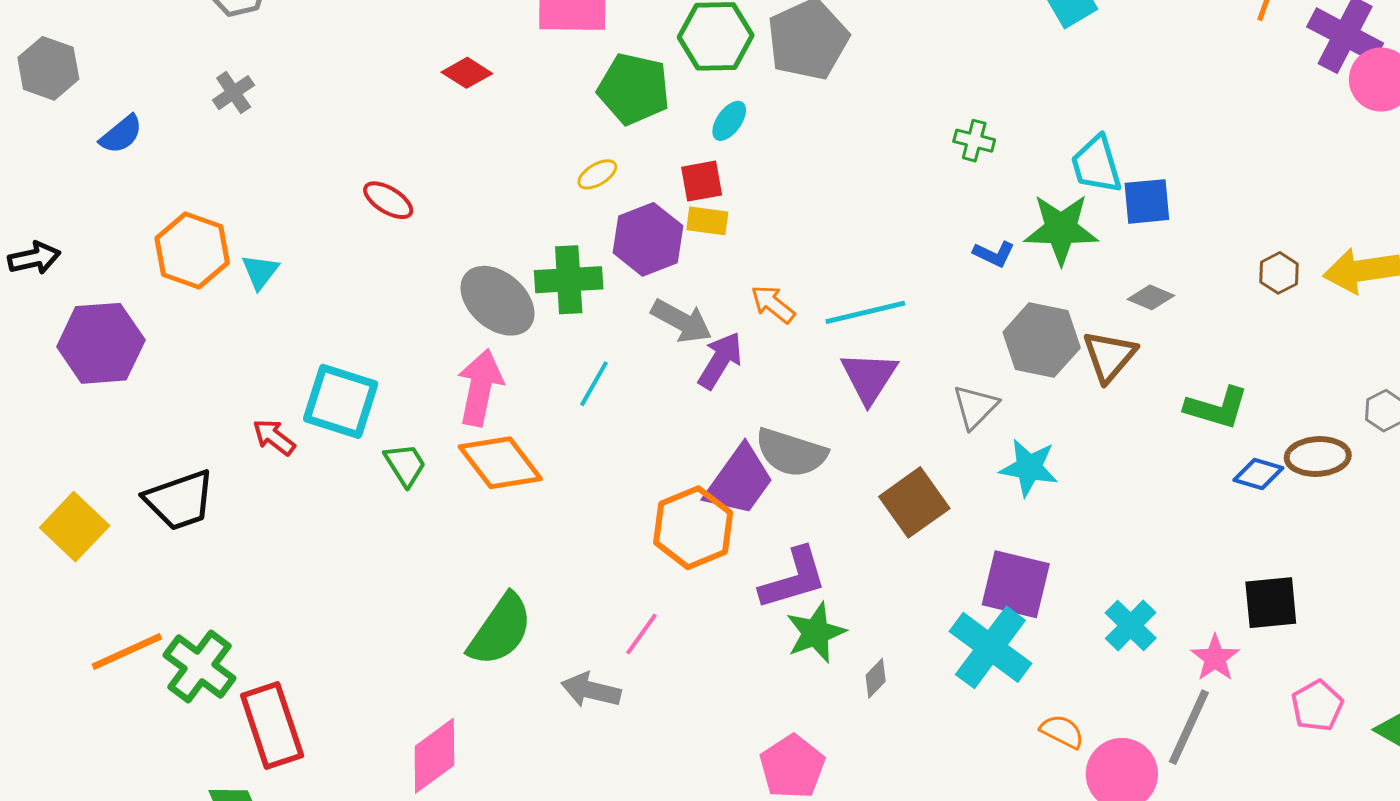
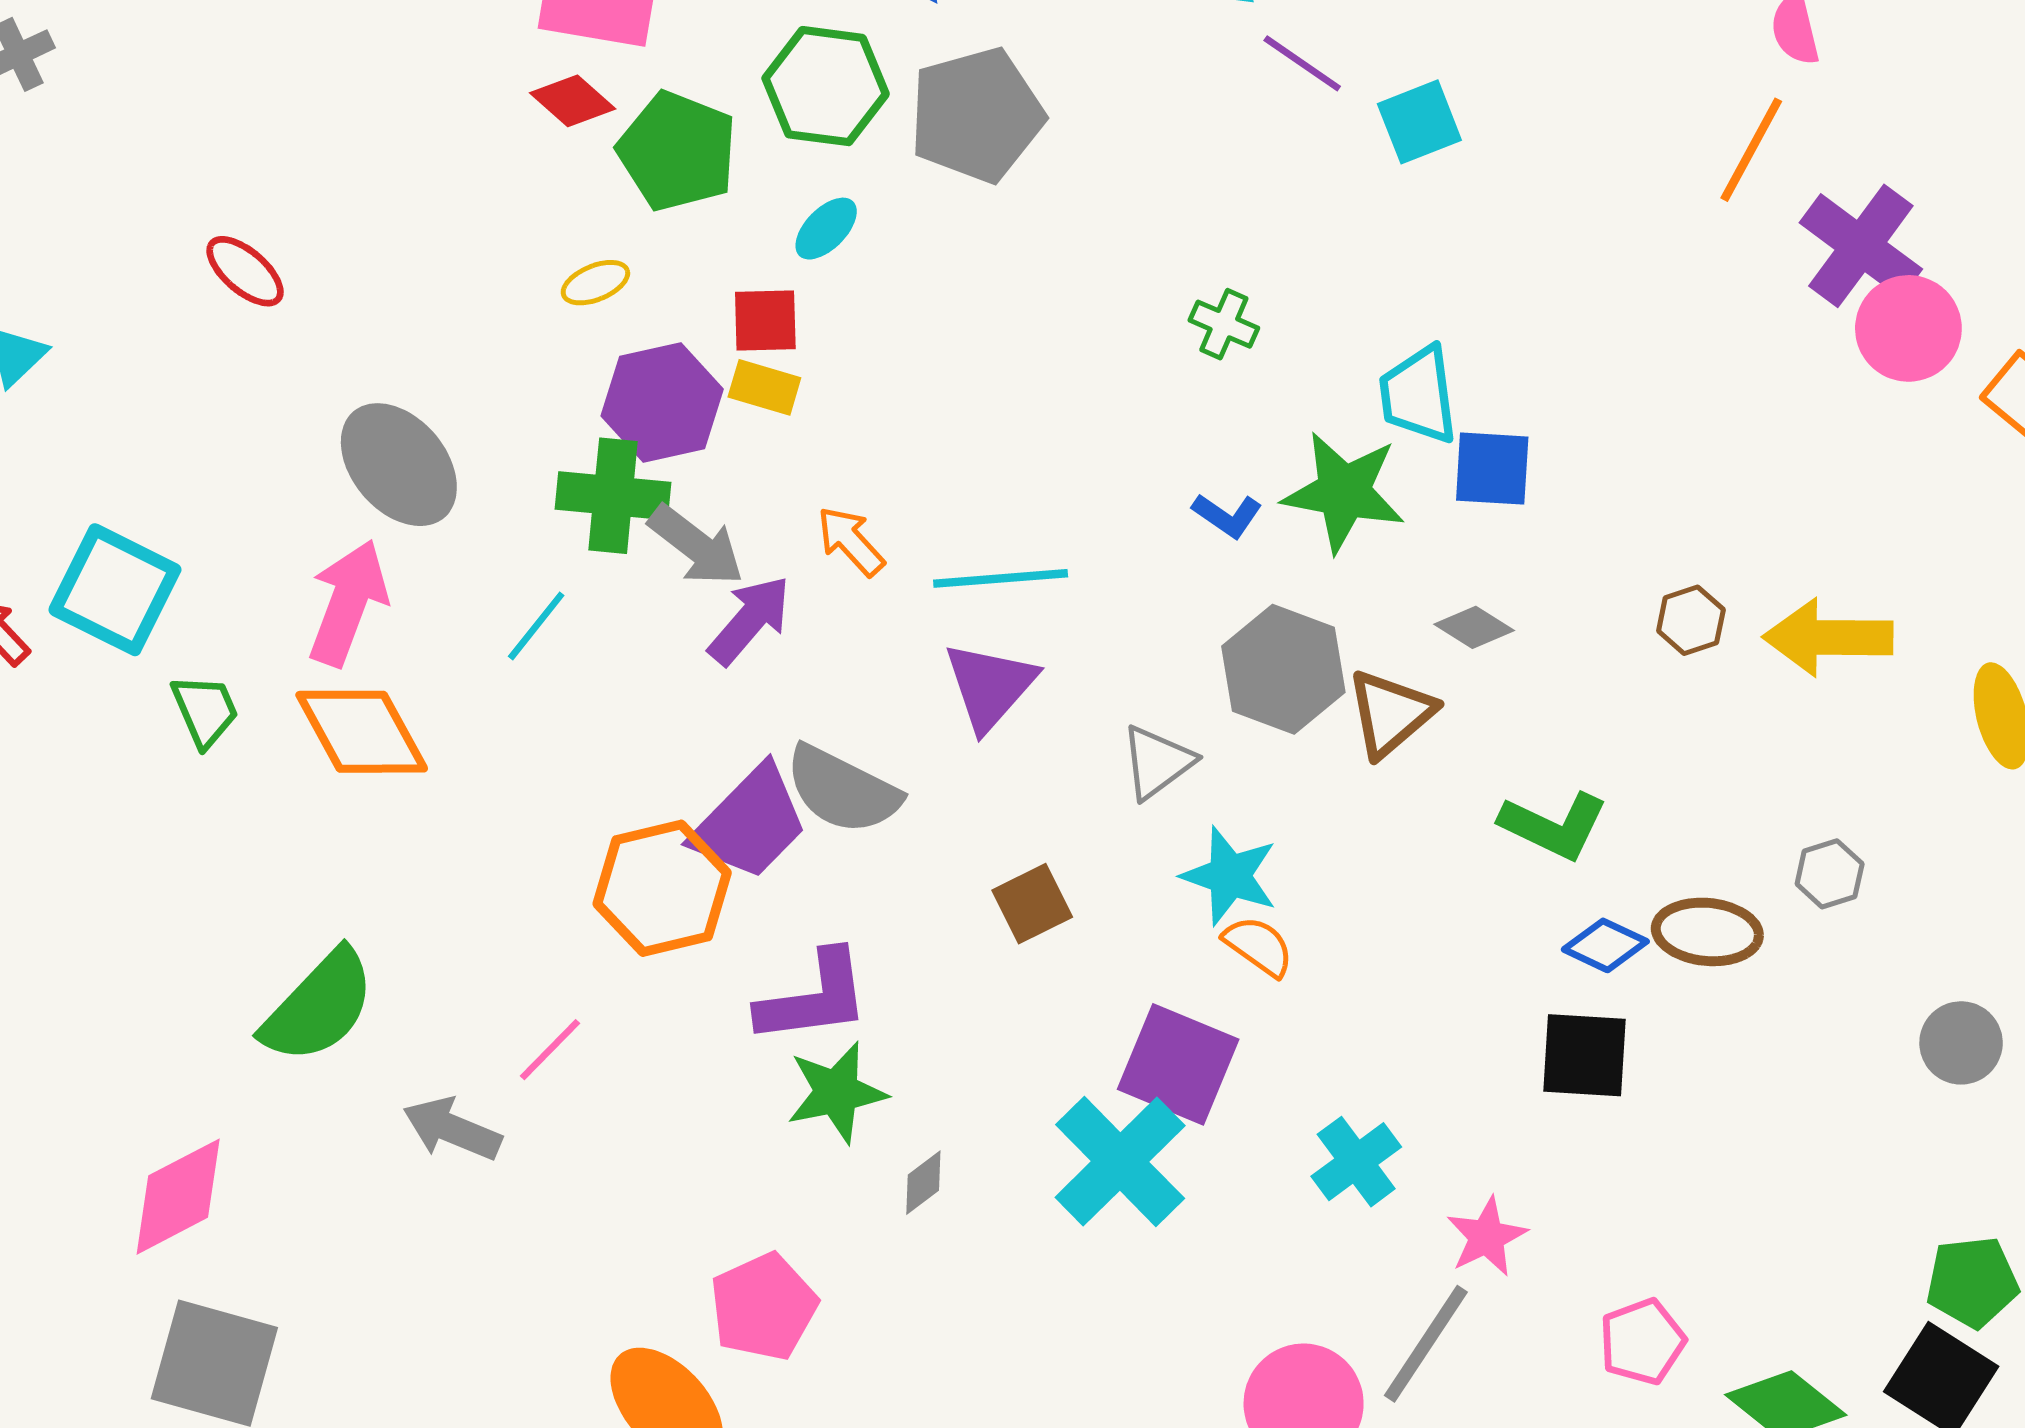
red diamond: (467, 73) -> (573, 101), moved
green cross: (569, 280) -> (613, 496), moved
brown square: (914, 502) -> (1032, 904), size x0.7
black square: (1271, 603) -> (1584, 1055), moved
orange semicircle: (1062, 731) -> (1259, 946), moved

